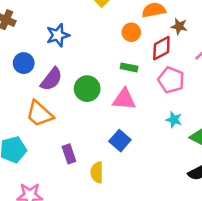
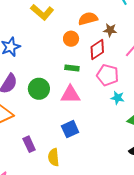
cyan star: (174, 120) -> (118, 98), moved
blue square: (120, 141) -> (70, 129), turned 30

